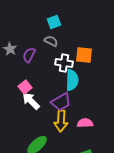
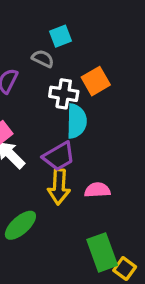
cyan square: (54, 22) -> (60, 36), moved
orange square: (84, 55) -> (96, 81), turned -36

